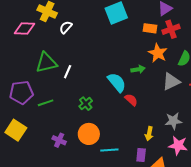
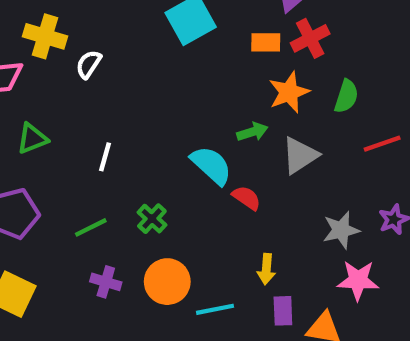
orange star: (158, 53) -> (289, 92), turned 30
green triangle: (46, 63) -> (32, 139), moved, size x0.7
gray triangle: (171, 81) -> (300, 155), moved
green line: (46, 103) -> (91, 227), moved
yellow arrow: (149, 134) -> (266, 269), moved
purple cross: (59, 140) -> (106, 282), moved

